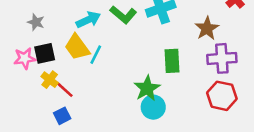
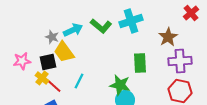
gray star: (36, 22) -> (52, 37), moved
black square: (45, 53) -> (48, 62), moved
cyan line: (96, 55) -> (79, 81), moved
green star: (147, 88) -> (120, 85), turned -30

